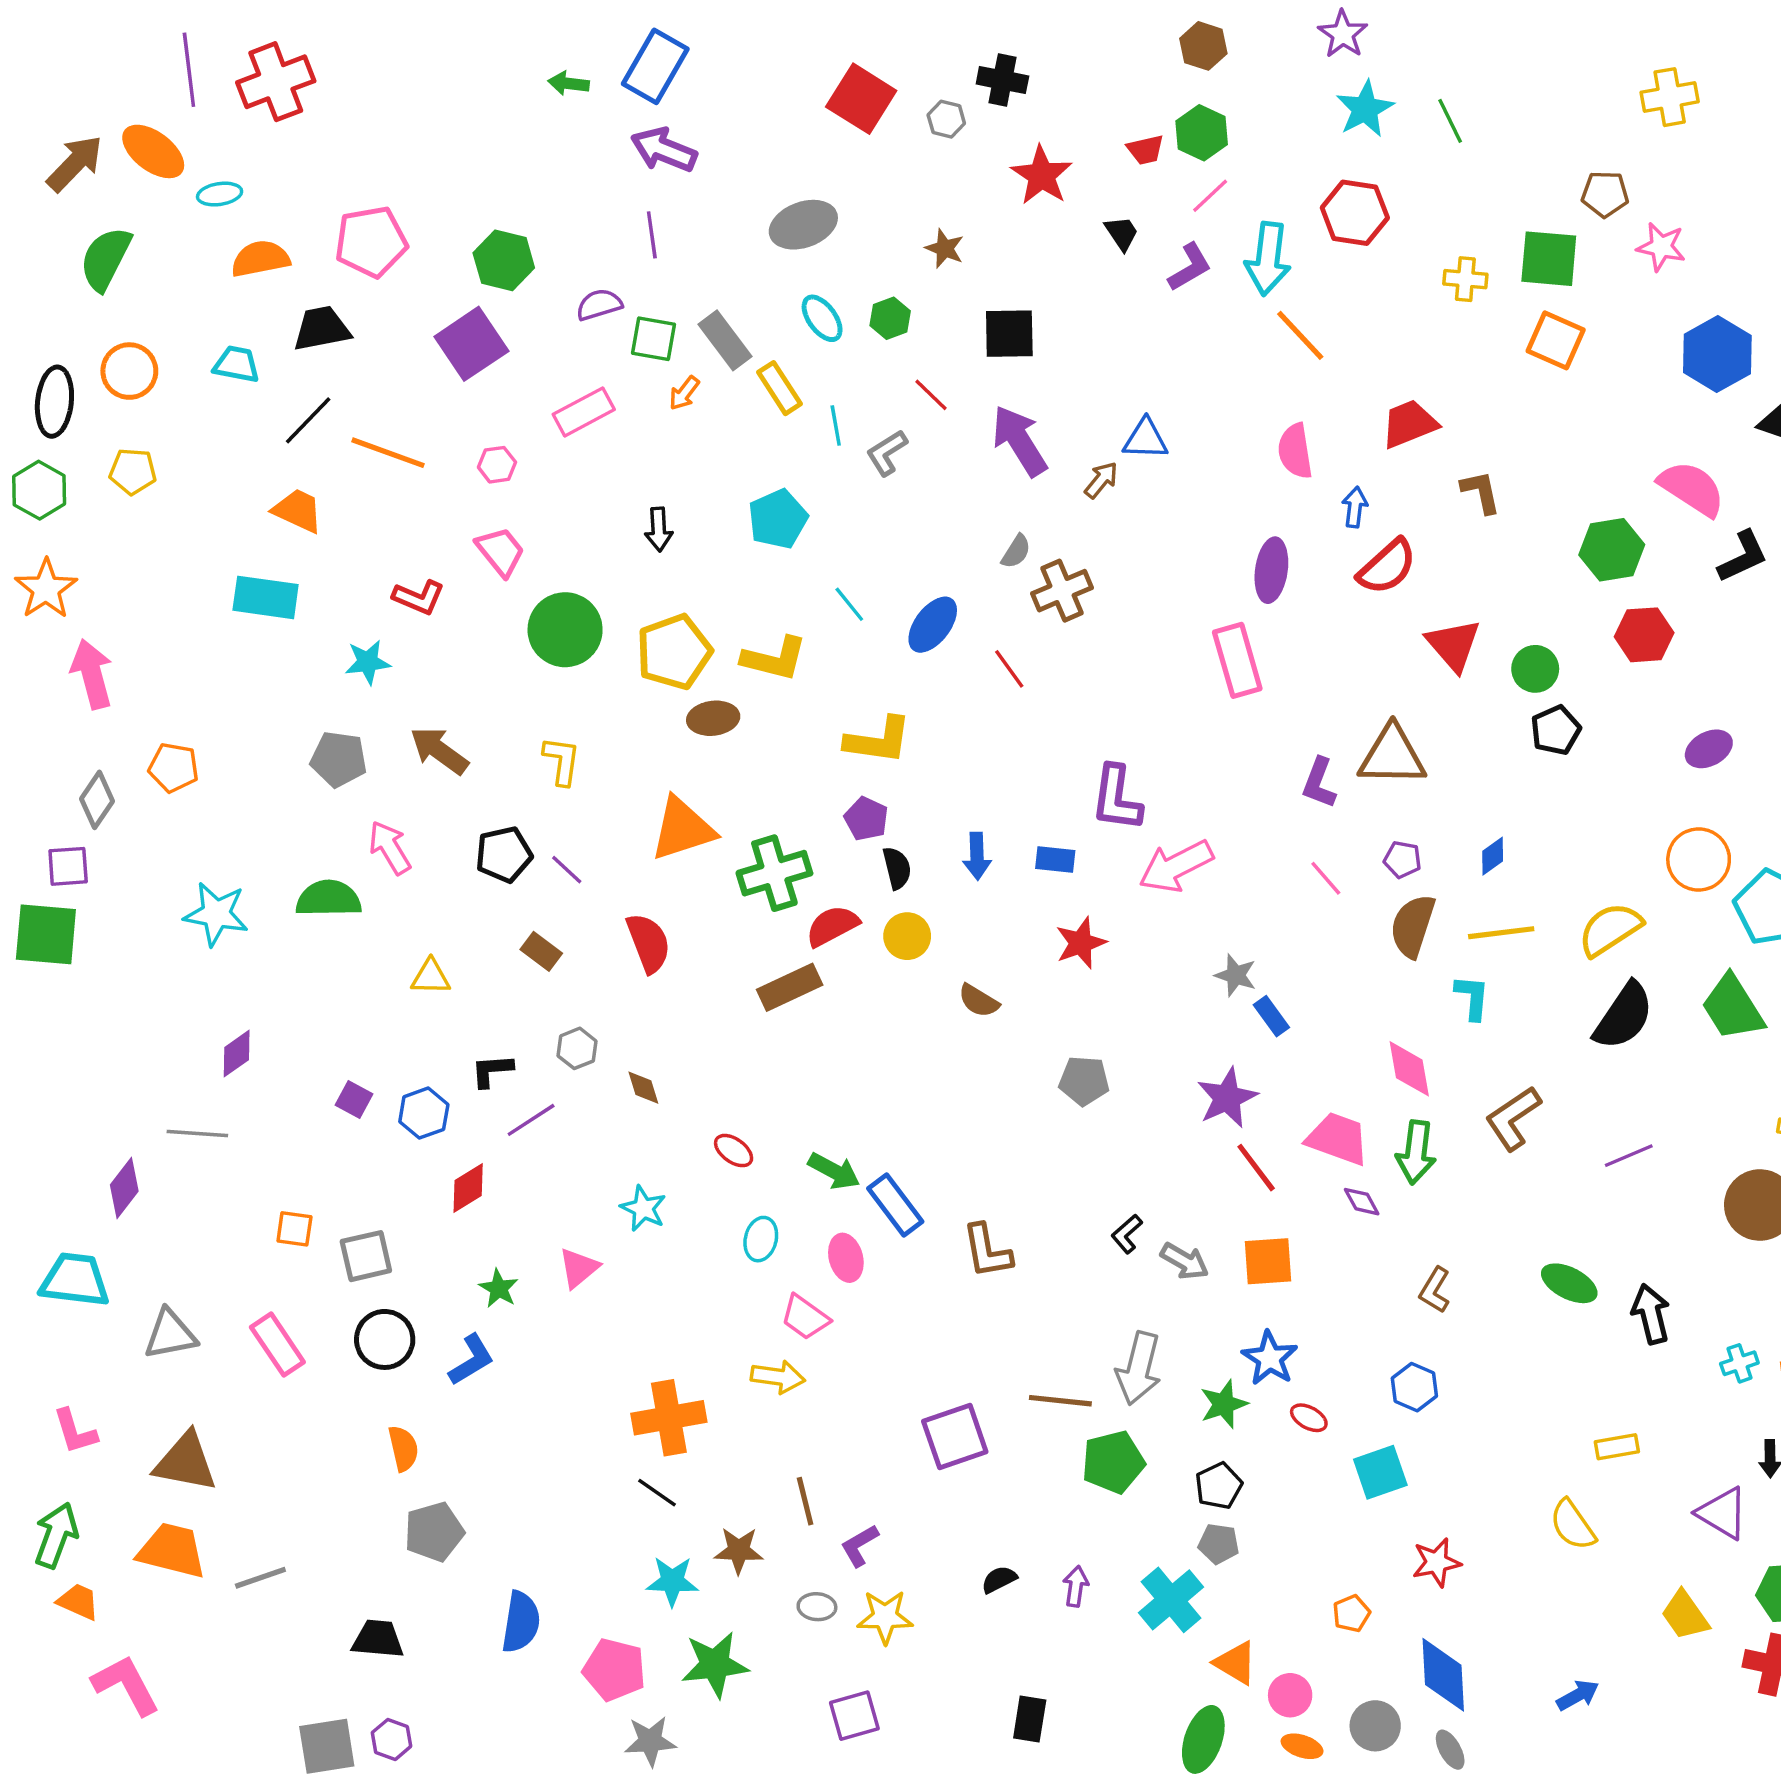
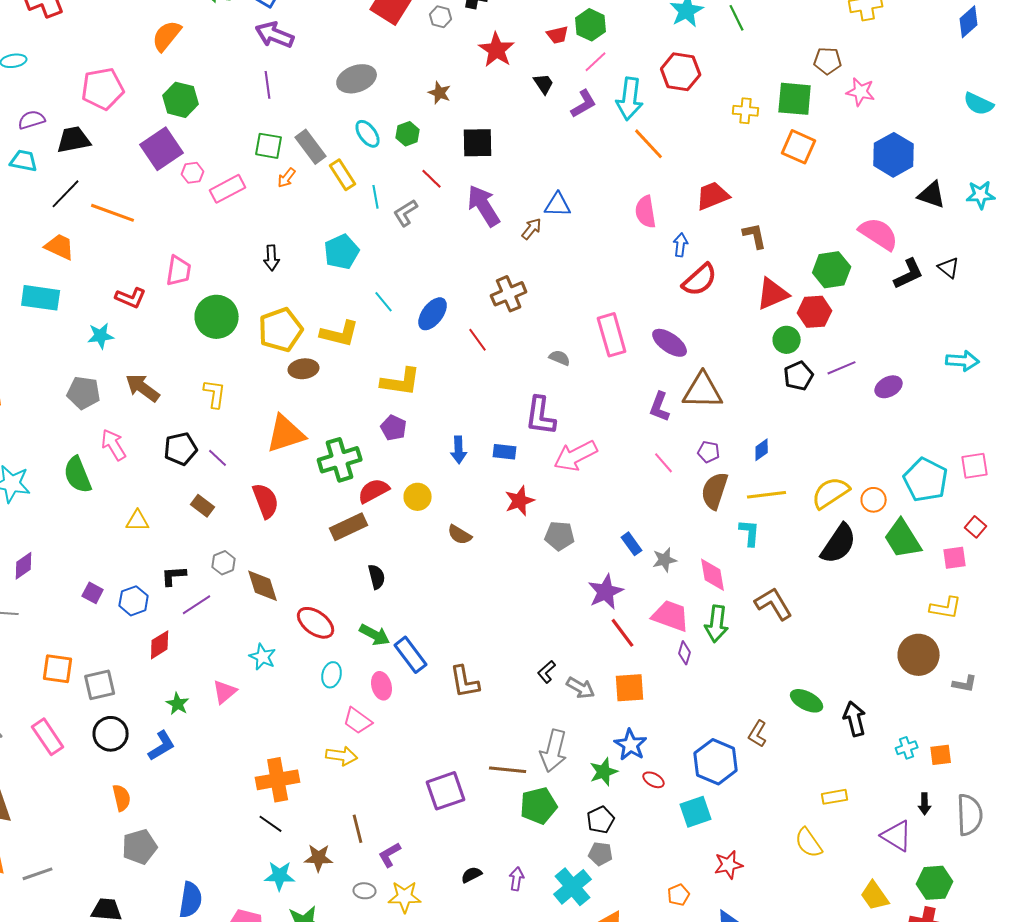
orange semicircle: (260, 259) -> (167, 36), moved, turned -40
purple semicircle: (599, 305) -> (32, 120), moved
pink hexagon: (497, 465) -> (193, 173), moved
pink trapezoid: (500, 551) -> (179, 271), turned 48
gray semicircle: (1016, 551) -> (560, 358), moved, turned -100
purple ellipse: (1271, 570) -> (670, 343), moved, turned -63
red hexagon: (1644, 635) -> (815, 312), moved
red triangle: (1454, 645) -> (773, 294), moved, turned 48
orange circle: (1699, 860) -> (874, 500), moved, size x0.7
black semicircle: (897, 868) -> (377, 577), moved
green semicircle: (328, 899) -> (78, 475), turned -111
gray star: (1236, 975) -> (665, 560), moved, turned -30
gray pentagon: (1084, 1081) -> (560, 536), moved
brown diamond: (643, 1088) -> (263, 586), size x1.6
brown L-shape: (1513, 1118) -> (774, 604), turned 93
red ellipse: (734, 1151) -> (316, 623), size x1.6
purple line: (1629, 1156) -> (842, 368), moved
purple diamond: (1362, 1202) -> (685, 653), turned 45
orange square: (294, 1229) -> (58, 669), size x1.4
brown L-shape: (1435, 1290) -> (758, 734), moved
blue hexagon: (1414, 1387) -> (716, 762), size x1.6

